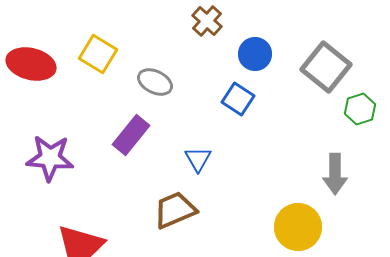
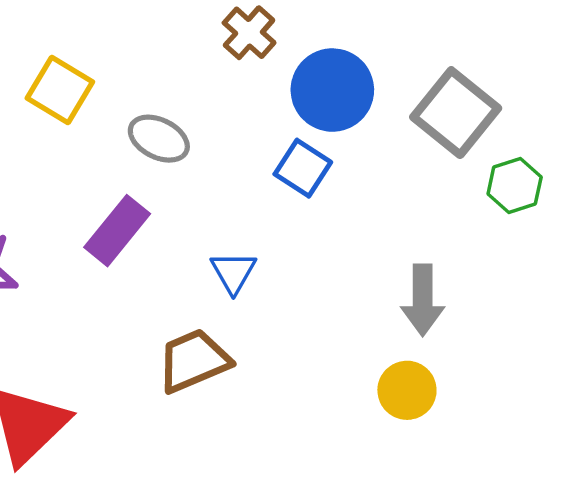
blue circle: (255, 54) -> (332, 90), size x1.4
gray arrow: (335, 174) -> (423, 300), moved
yellow circle: (298, 227) -> (407, 390), size x0.7

